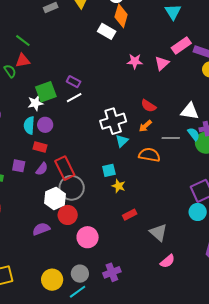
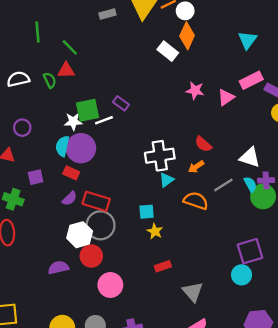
white line: (74, 98) -> (104, 120), moved
purple circle: (45, 125) -> (81, 148), size x1.6
gray line: (171, 138) -> (223, 185), turned -42
purple square: (19, 166) -> (36, 177), moved, turned -32
red rectangle: (65, 168) -> (96, 201), turned -55

